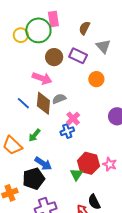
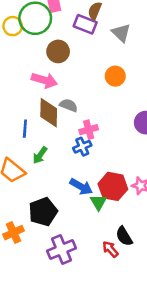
purple rectangle: (78, 56) -> (85, 24), moved
gray semicircle: (59, 99) -> (69, 105), turned 48
blue line: (23, 103) -> (25, 129), moved, turned 56
pink cross: (73, 119) -> (89, 130), turned 32
blue arrow: (43, 164) -> (81, 187), moved

